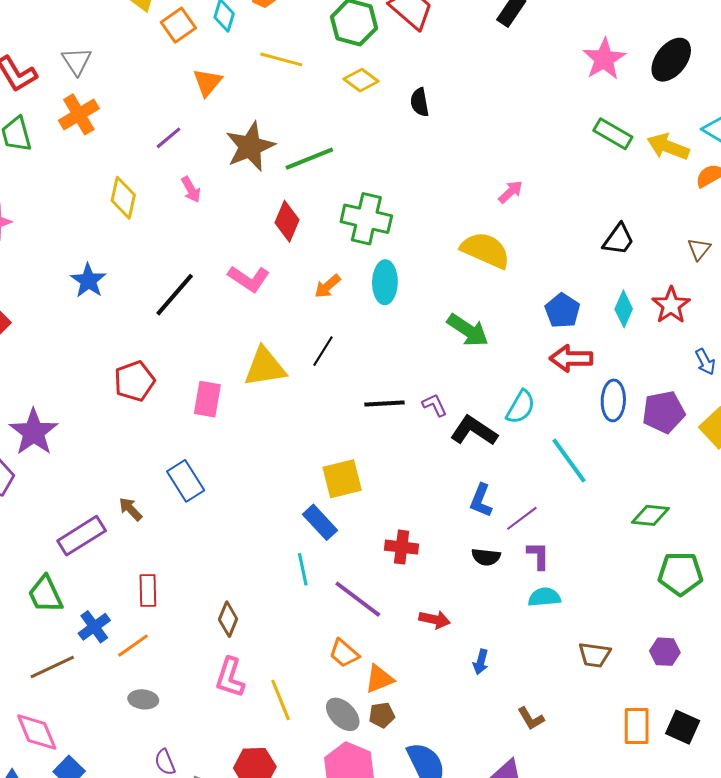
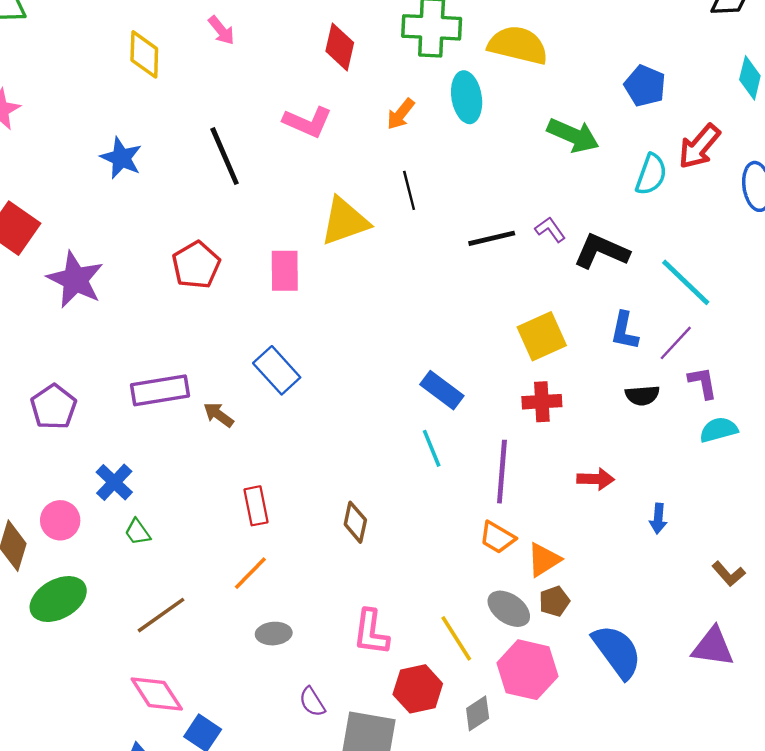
yellow semicircle: (485, 250) -> (518, 45), moved
black line: (175, 295) -> (225, 156), turned -54
blue pentagon: (562, 311) -> (645, 86), moved
black line: (323, 351) -> (409, 190), turned -36
red arrow: (571, 358) -> (699, 146), turned -39
cyan semicircle: (521, 407) -> (651, 174), moved
purple star: (34, 432) -> (75, 280), moved
cyan line: (569, 461) -> (686, 282), moved
yellow square: (342, 479) -> (542, 336), moved
purple rectangle: (82, 536) -> (160, 390), moved, turned 33
green trapezoid: (45, 594) -> (138, 532), size x0.6
purple line: (358, 599) -> (502, 472), turned 68
blue cross: (94, 627) -> (114, 482), moved
pink L-shape: (230, 677) -> (371, 632), moved
yellow line: (281, 700) -> (456, 638), moved

